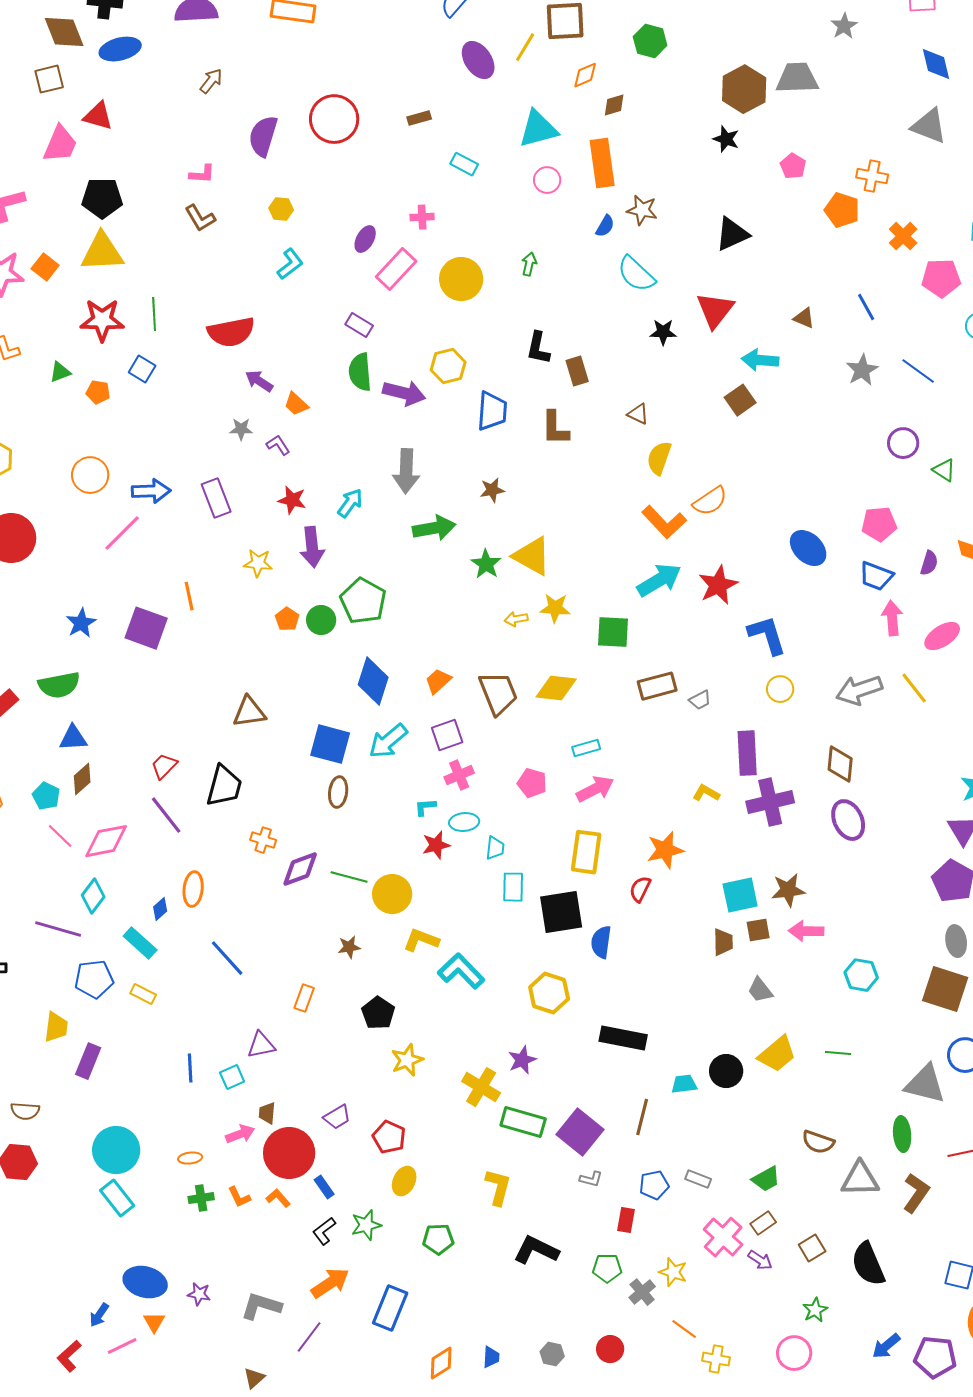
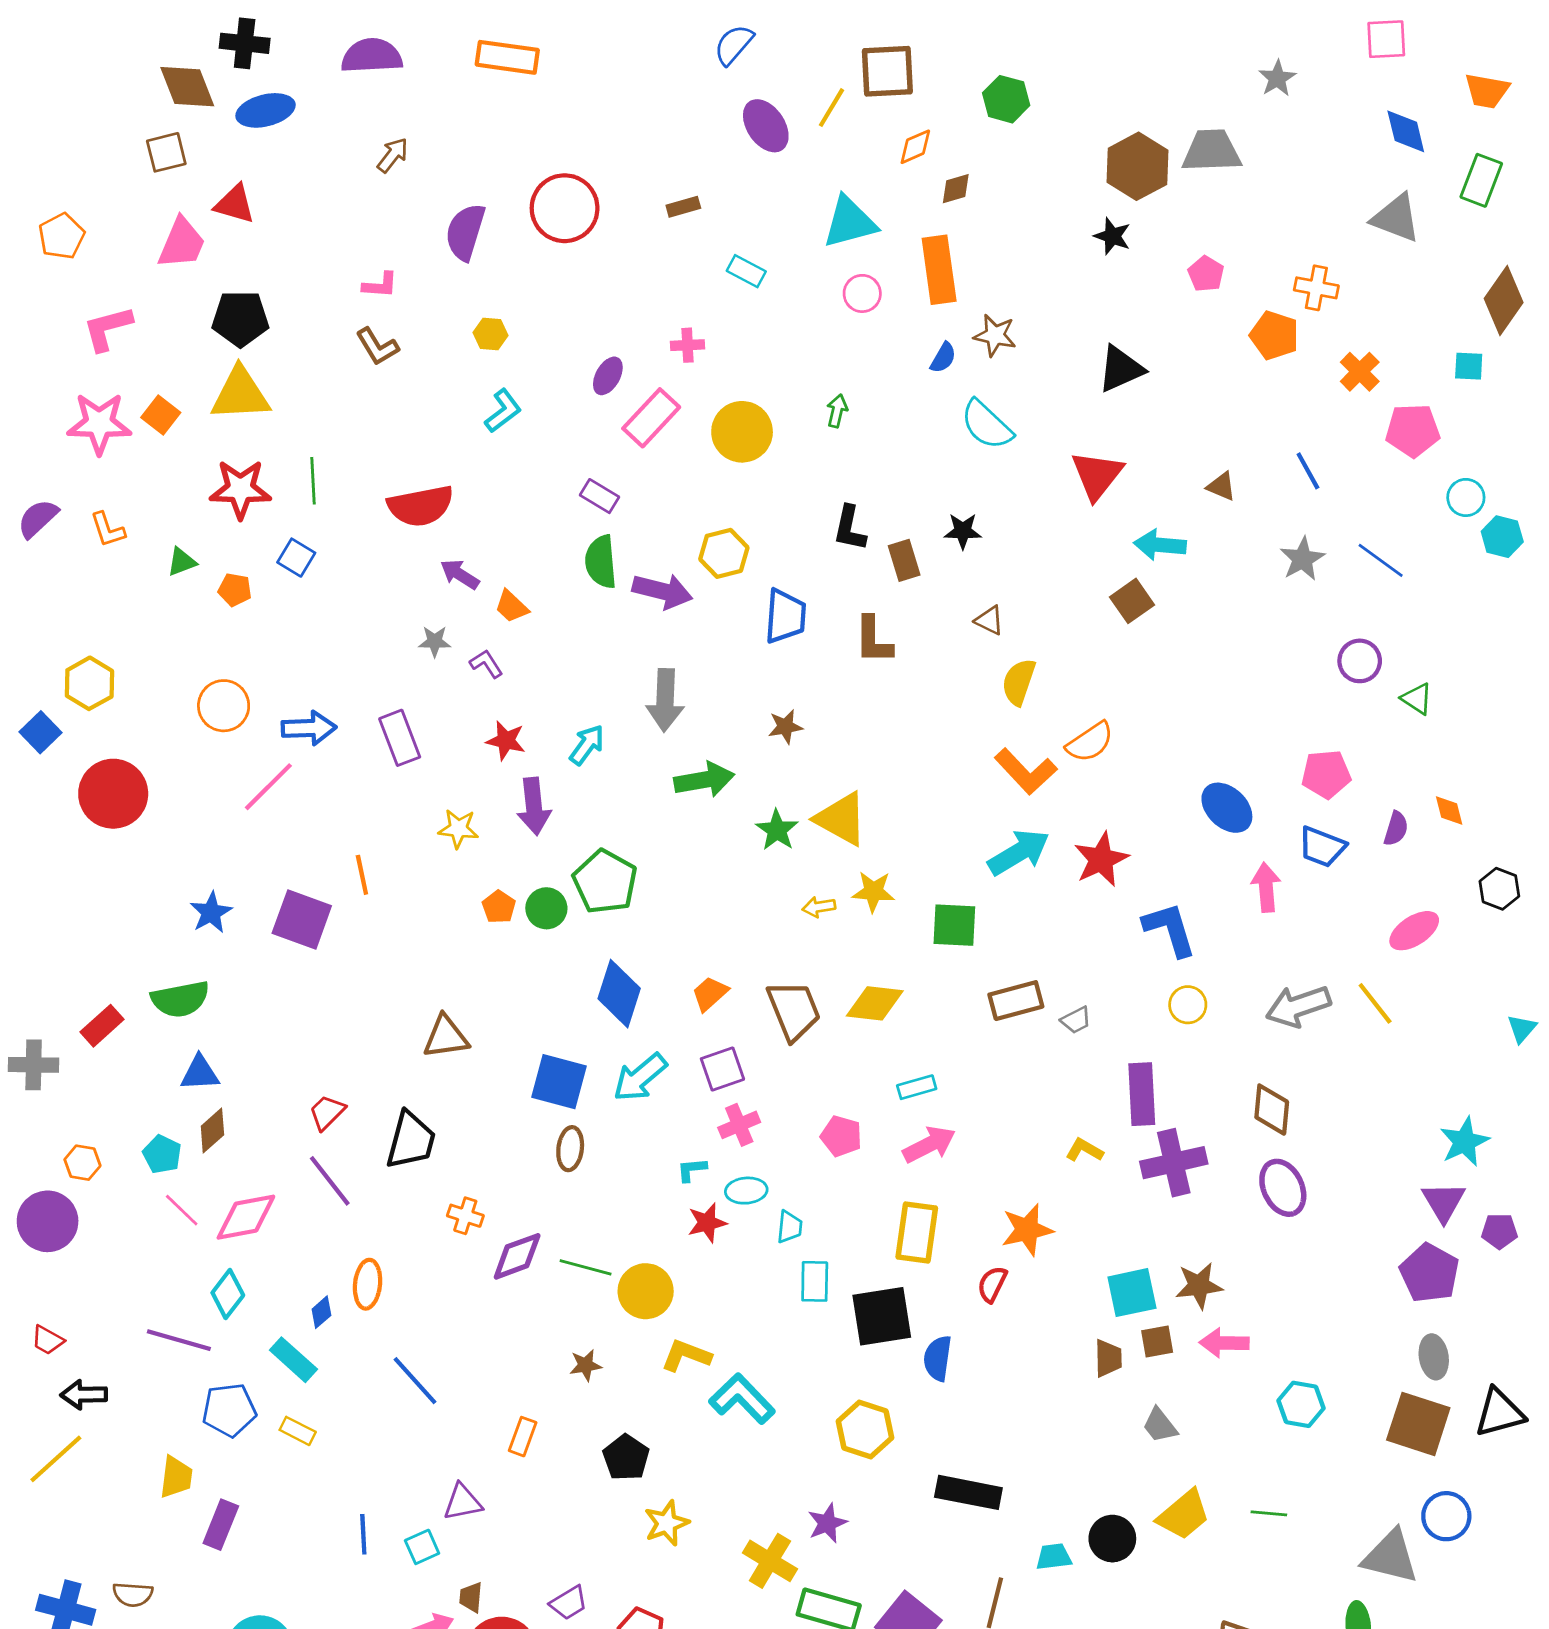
black star: (663, 332) -> (963, 531), moved
pink arrow: (892, 618) -> (1266, 887), moved

